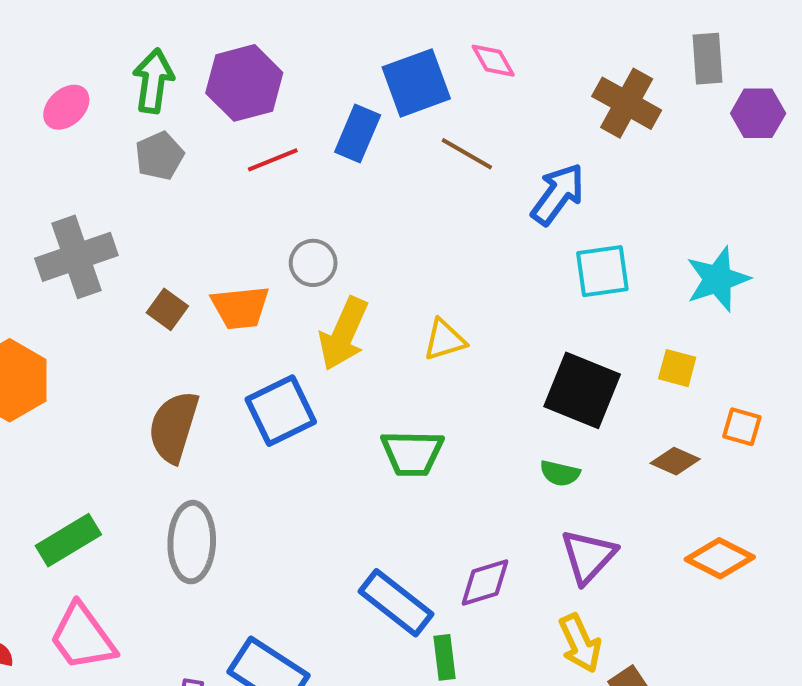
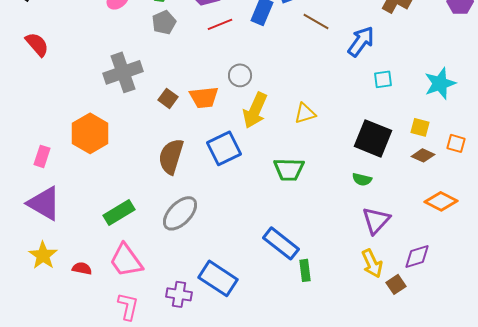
cyan square: (602, 271) -> (383, 79), size x0.7
orange square: (742, 427) -> (456, 143), moved
brown diamond: (675, 461) -> (423, 155), moved
gray ellipse: (192, 542) -> (180, 213), turned 42
orange diamond: (720, 558) -> (441, 201), moved
purple diamond: (485, 583) -> (417, 256), moved

